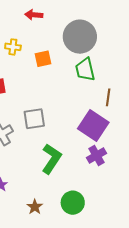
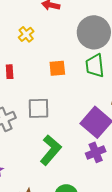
yellow cross: (13, 47) -> (26, 34), turned 35
orange square: (43, 59) -> (57, 68), moved

